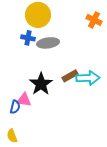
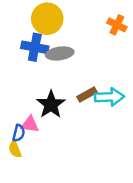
blue cross: (28, 38) -> (35, 47), size x1.5
yellow semicircle: (12, 136) -> (15, 149), moved

